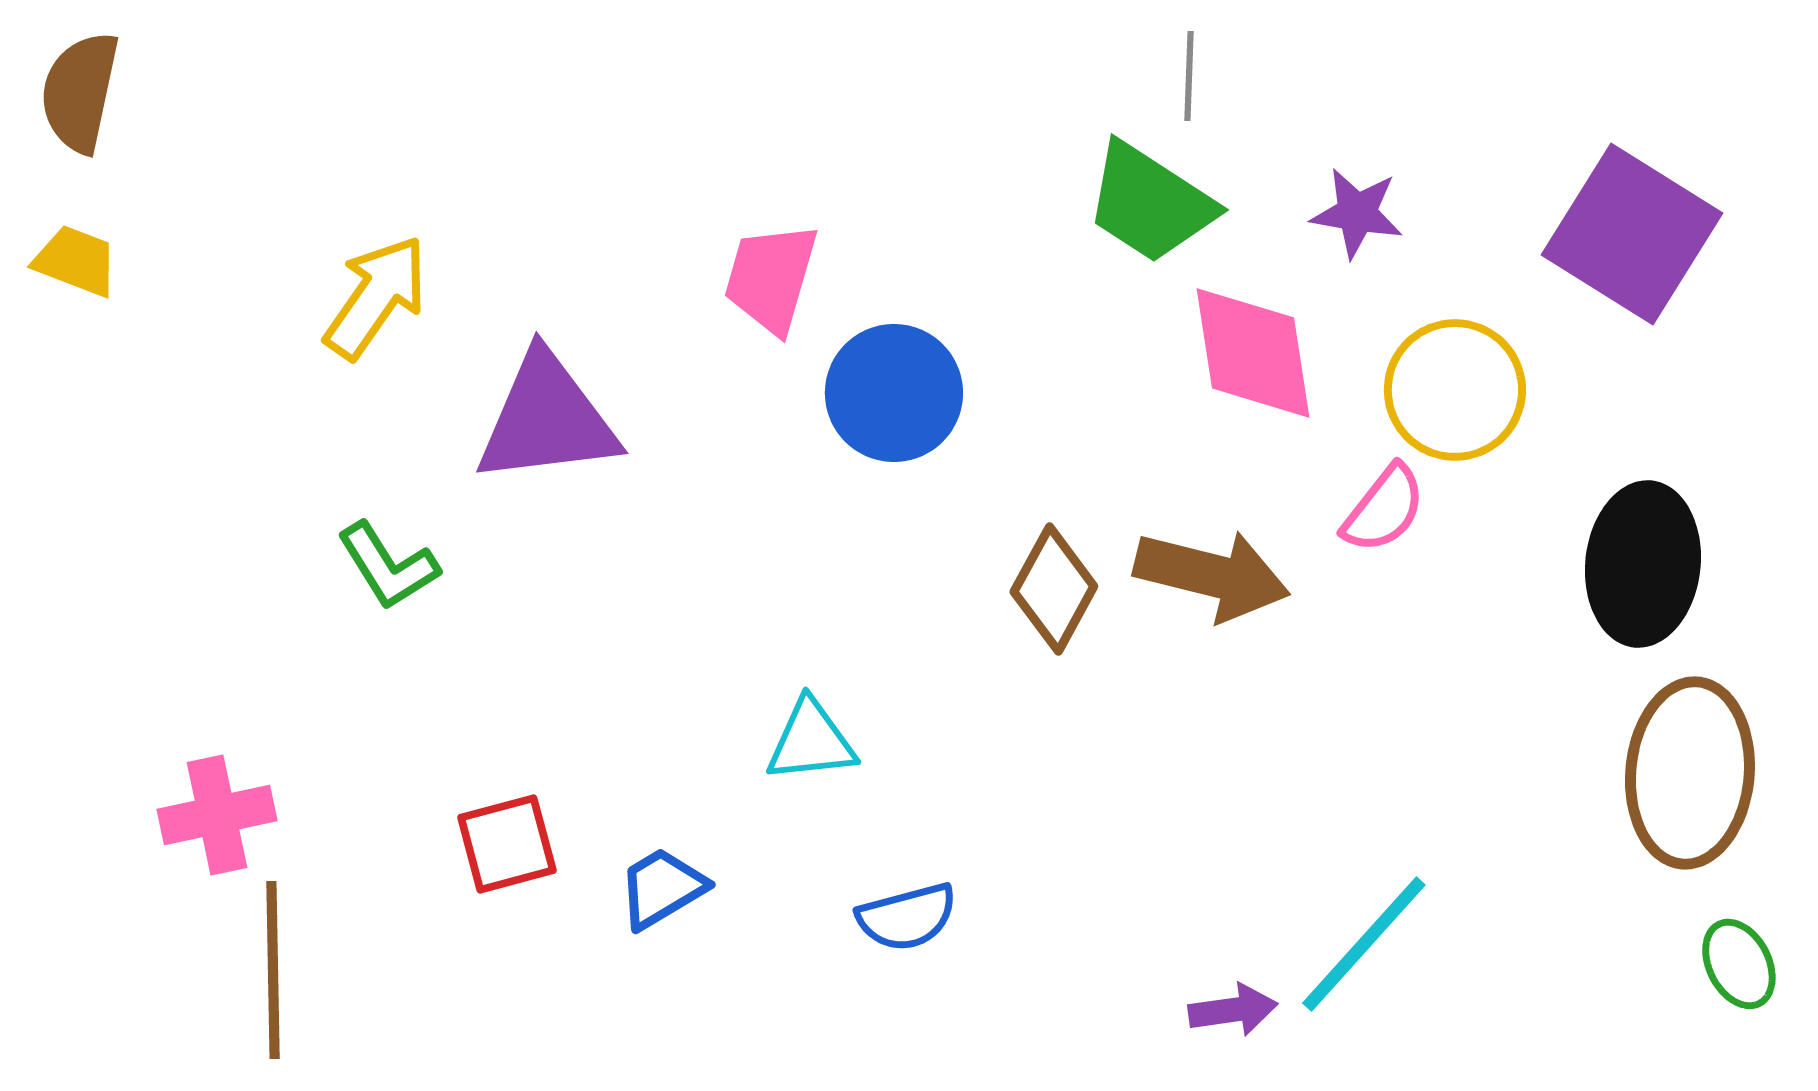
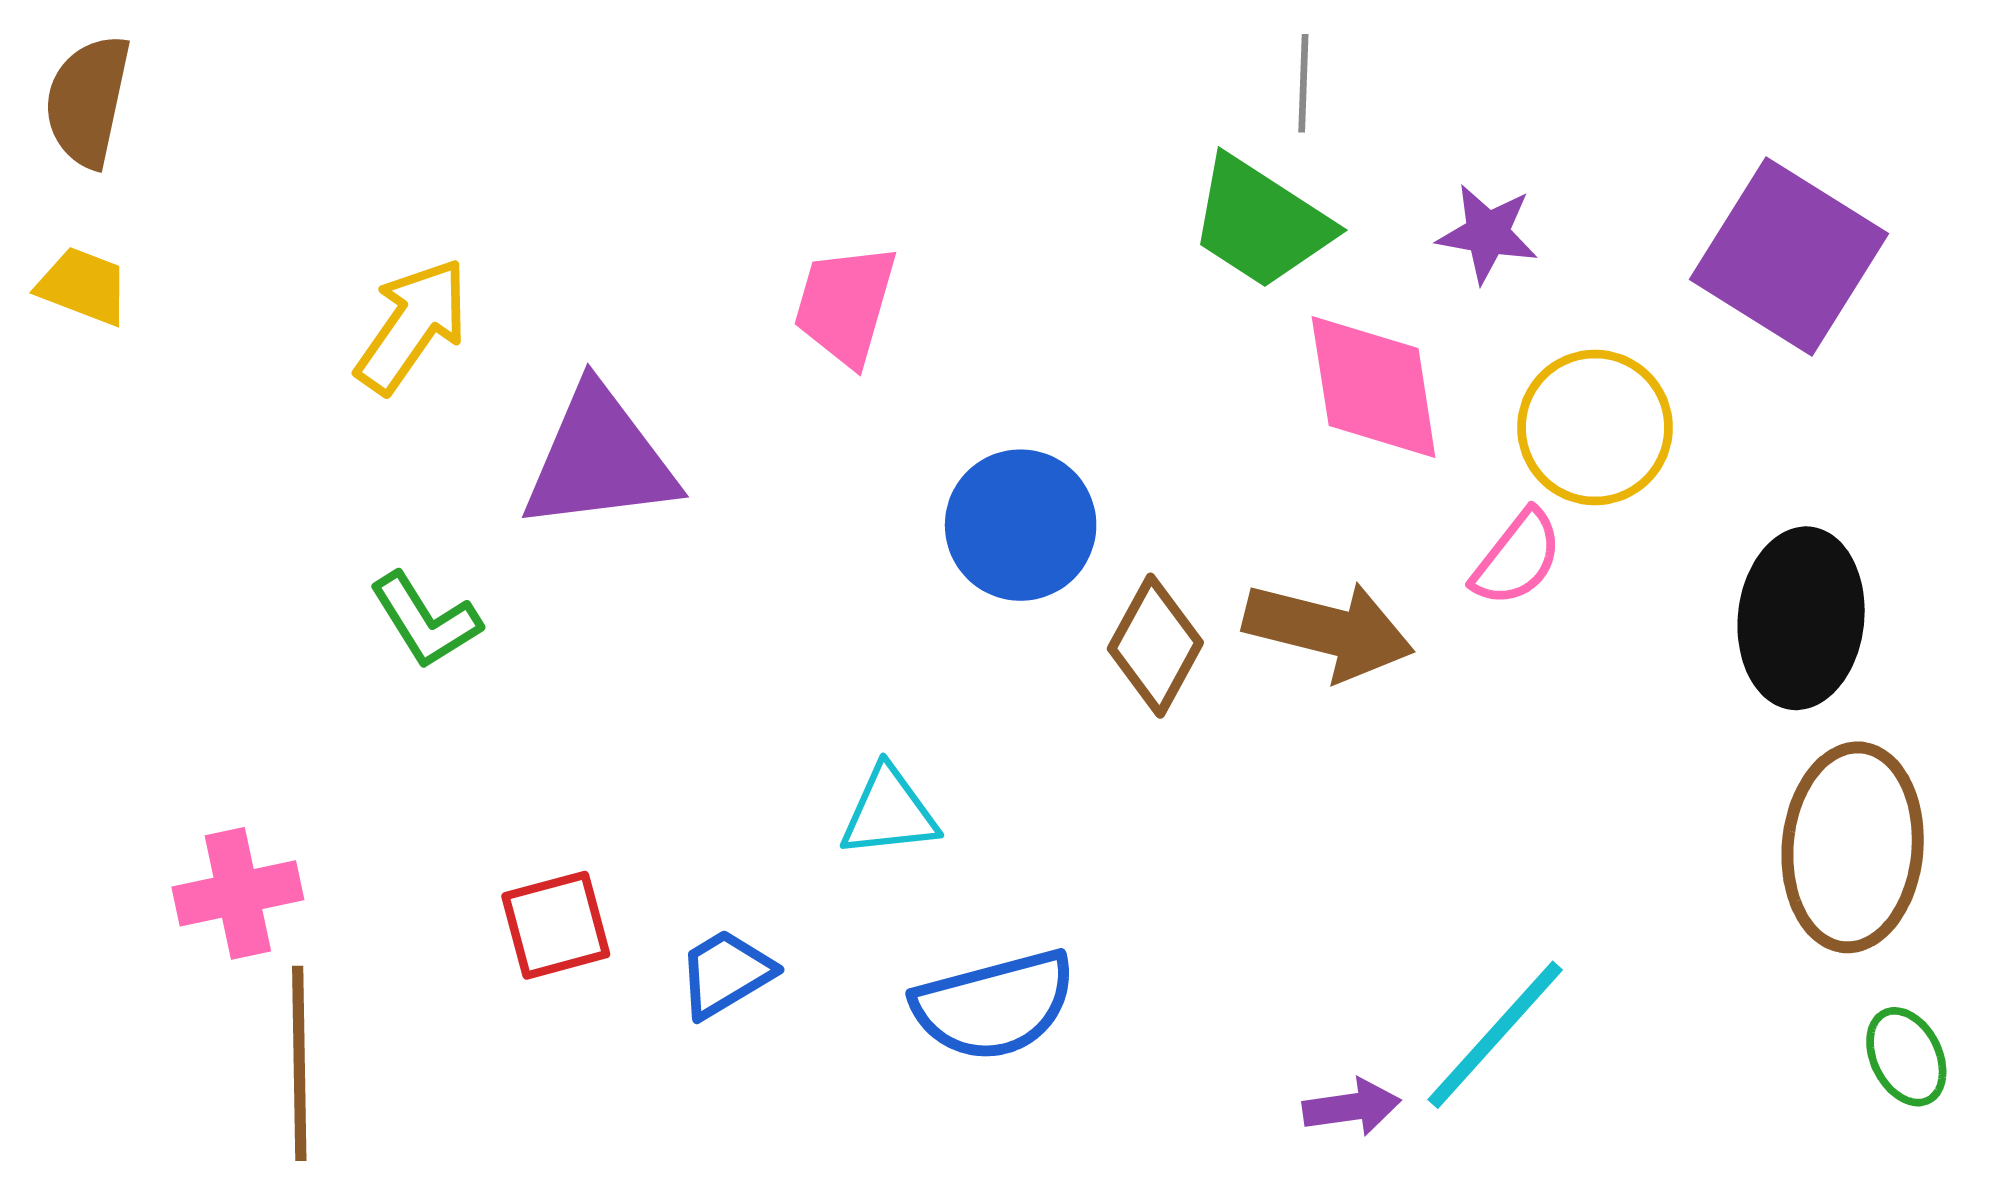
blue circle: (894, 393) -> (1021, 525), moved
blue semicircle: (907, 917) -> (994, 1005), size x1.5

